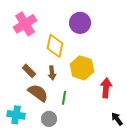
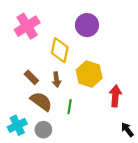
cyan cross: (16, 115) -> (17, 125), turned -36
gray circle: (49, 119) -> (43, 130), moved

